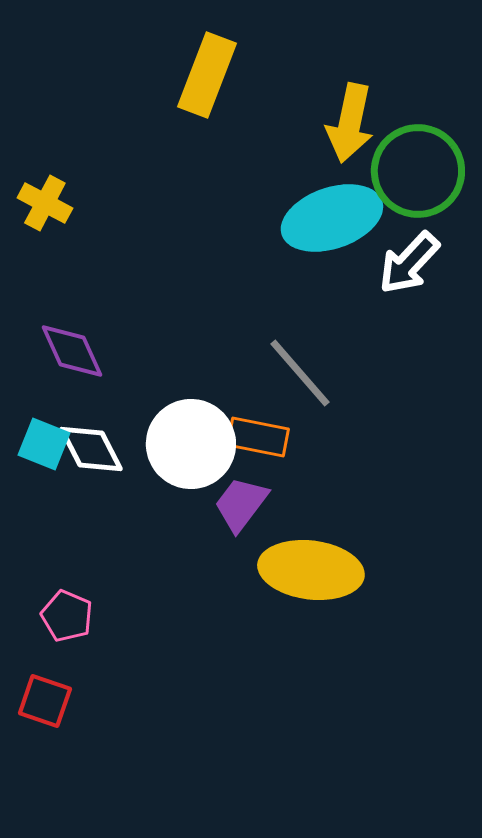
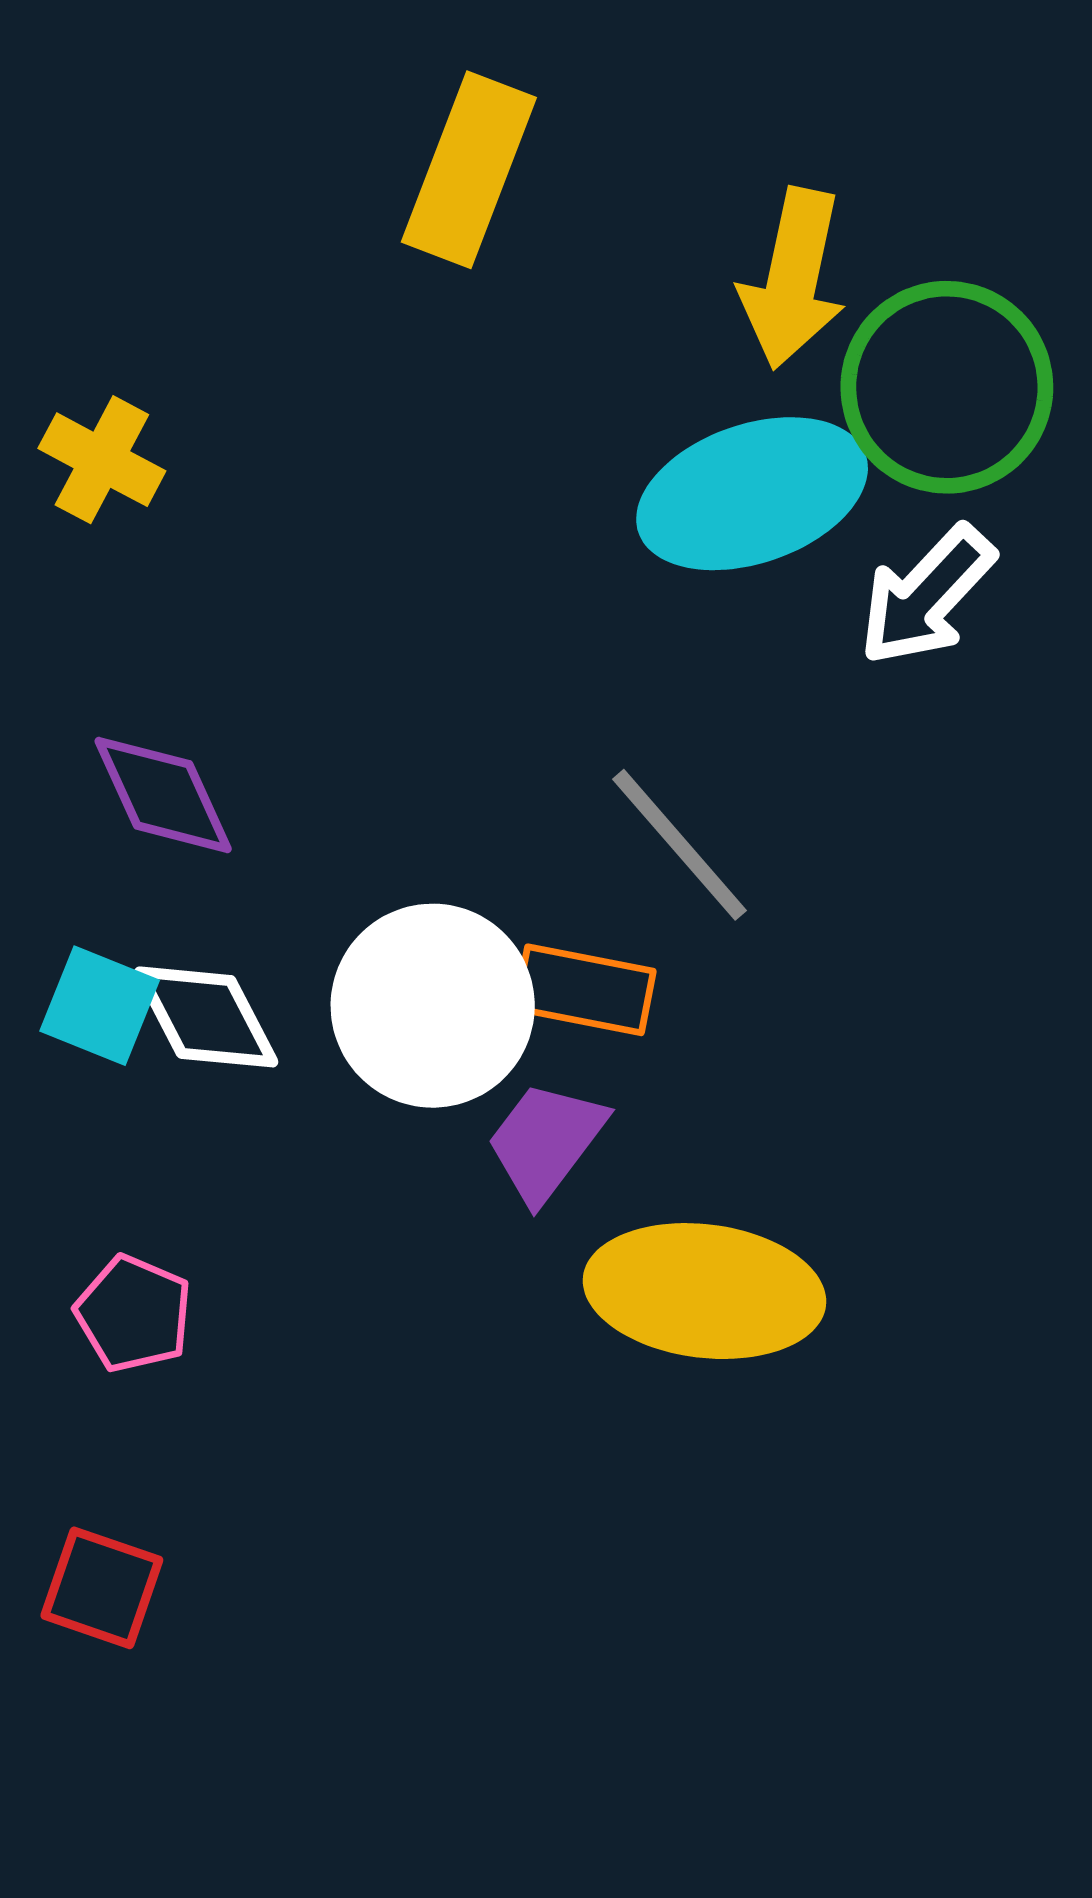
pink pentagon: (67, 616) -> (134, 1314), moved

